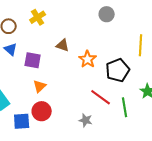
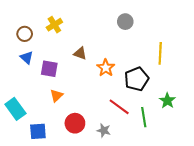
red circle: (42, 111) -> (75, 123), moved

